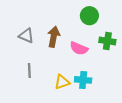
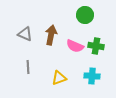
green cross: (107, 41) -> (96, 46), moved
cyan cross: (83, 80) -> (92, 76), moved

